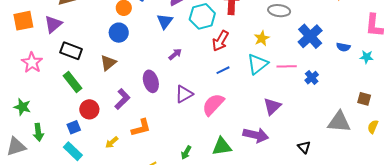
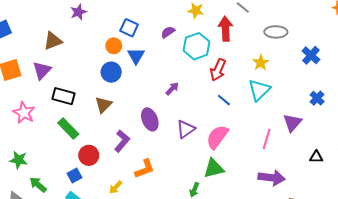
blue triangle: (165, 21) -> (136, 56), moved
blue cross: (310, 36) -> (311, 55), size x0.7
pink line: (287, 66) -> (267, 139), moved, turned -66
blue line: (223, 70) -> (224, 100), turned 72
purple triangle: (272, 106) -> (292, 123), moved
green arrow: (38, 132) -> (38, 185), turned 144
purple arrow: (256, 135) -> (272, 178), moved
green triangle: (222, 146) -> (214, 168), moved
black triangle: (304, 147) -> (316, 157), moved, turned -40

